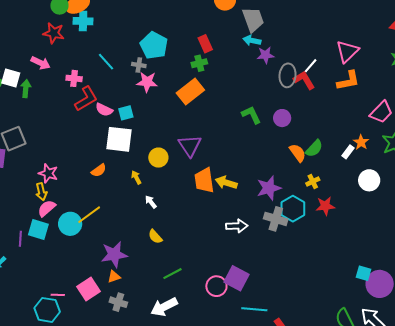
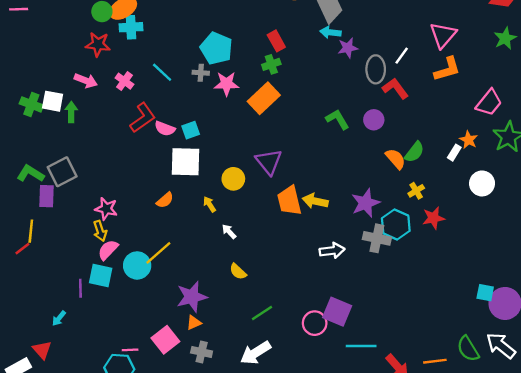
pink cross: (74, 78) -> (124, 81), moved, turned 35
red L-shape: (304, 80) -> (395, 88), moved
pink star: (147, 82) -> (226, 84), moved

